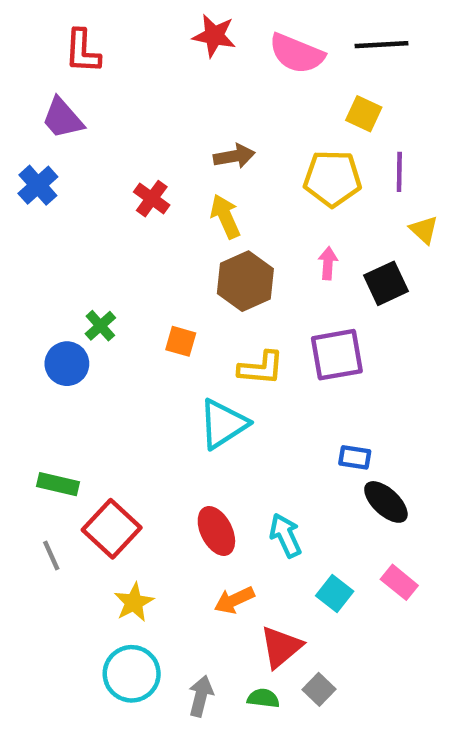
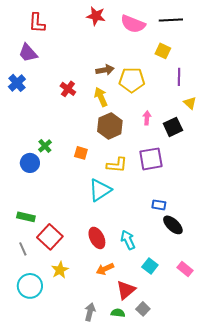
yellow pentagon: (332, 178) -> (132, 80), moved
pink rectangle: (399, 582) -> (185, 269), moved
cyan circle: (132, 674) -> (30, 286), moved

